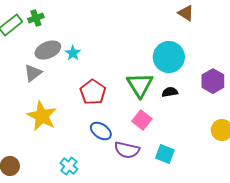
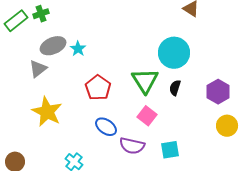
purple hexagon: (213, 81) -> (218, 92), moved
black semicircle: (170, 92) -> (175, 88), turned -63
cyan square: (165, 154) -> (170, 150), turned -30

